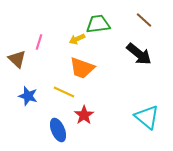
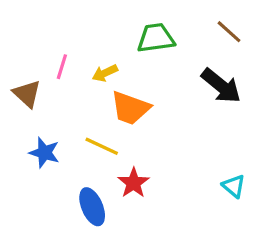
yellow arrow: (77, 39) -> (105, 73), moved
cyan triangle: (147, 117) -> (234, 186), size x0.6

